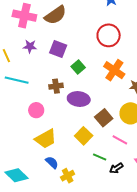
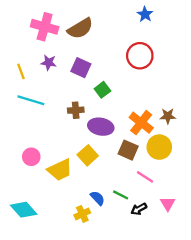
orange cross: (114, 70) -> (141, 123), moved
pink circle: (36, 110) -> (31, 157), moved
brown square: (104, 118) -> (128, 150), turned -30
yellow square: (84, 136) -> (88, 155), moved
blue semicircle: (52, 162) -> (97, 198), moved

